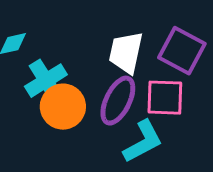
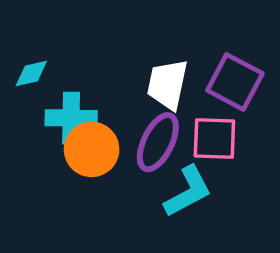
cyan cross: (46, 81) -> (71, 118), turned 33

